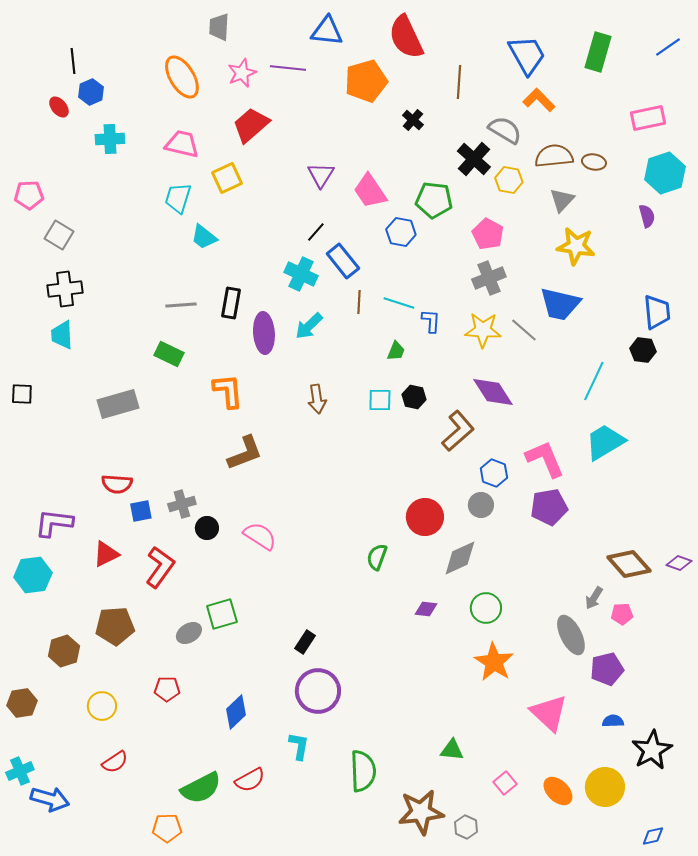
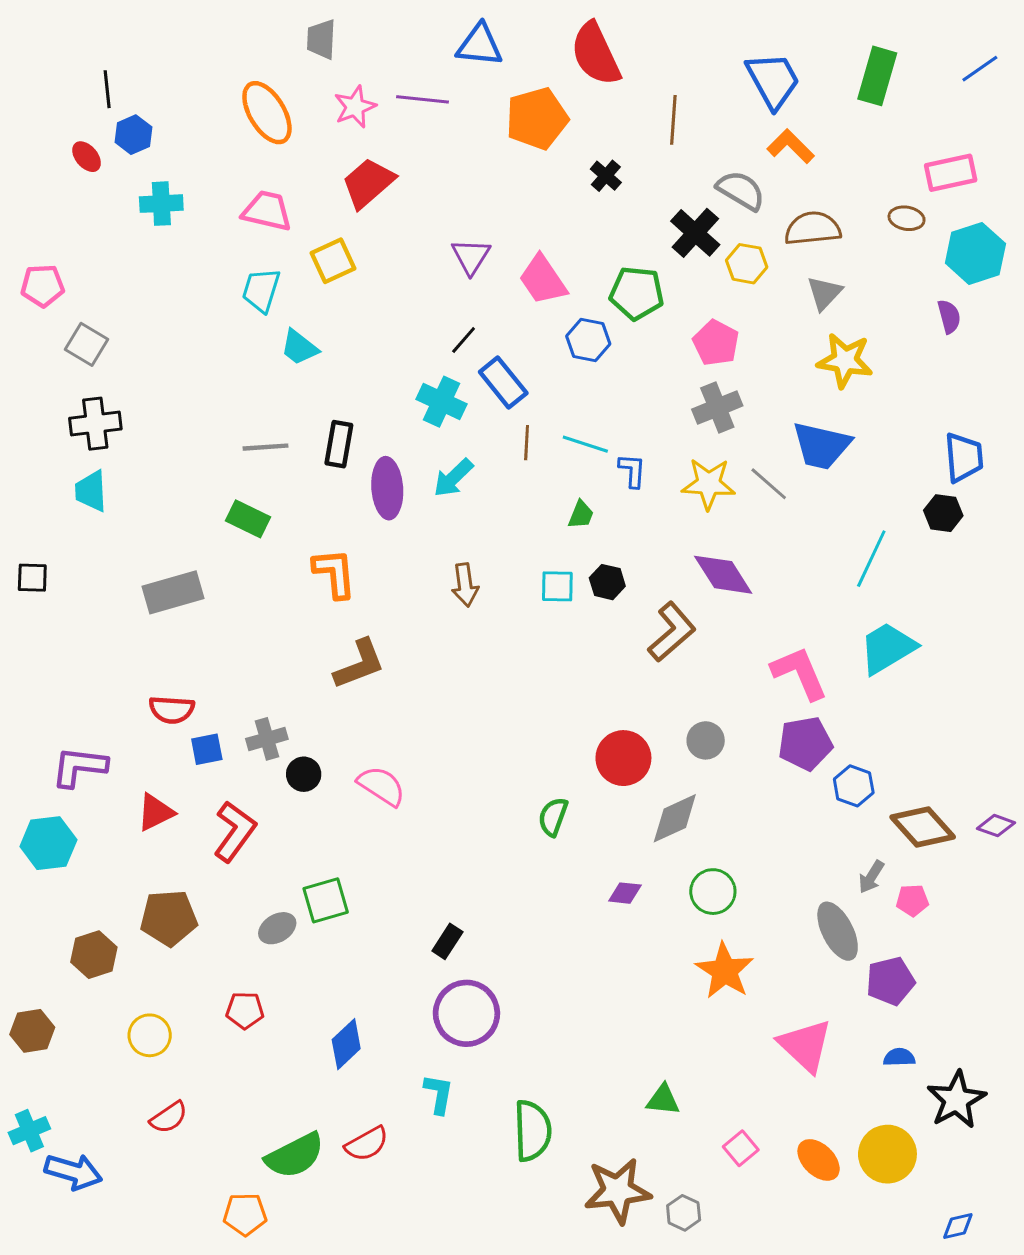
brown ellipse: (594, 162) -> (907, 218), moved
blue hexagon: (494, 473) -> (854, 786), moved

